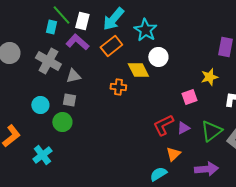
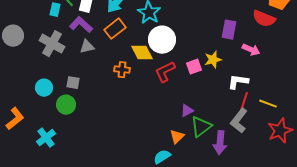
white circle: (158, 57) -> (162, 40), size x1.4
gray triangle: (73, 76) -> (87, 47), moved
pink square: (189, 97) -> (194, 67), moved
red L-shape: (163, 125) -> (165, 72), moved
green triangle: (211, 131) -> (201, 127), moved
purple arrow: (206, 169) -> (220, 143), moved, turned 100

